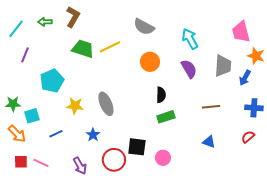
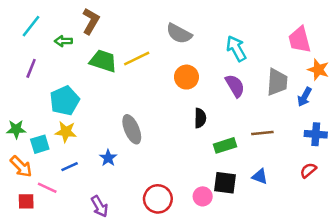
green arrow: (45, 22) -> (63, 41), moved
cyan line: (16, 29) -> (31, 26), moved
yellow star: (75, 106) -> (66, 132), moved
green rectangle: (166, 117) -> (225, 145), moved
blue star: (93, 135) -> (108, 158), moved
black square: (137, 147) -> (225, 183), moved
red circle: (114, 160) -> (158, 199), moved
pink line: (41, 163) -> (47, 188), moved

